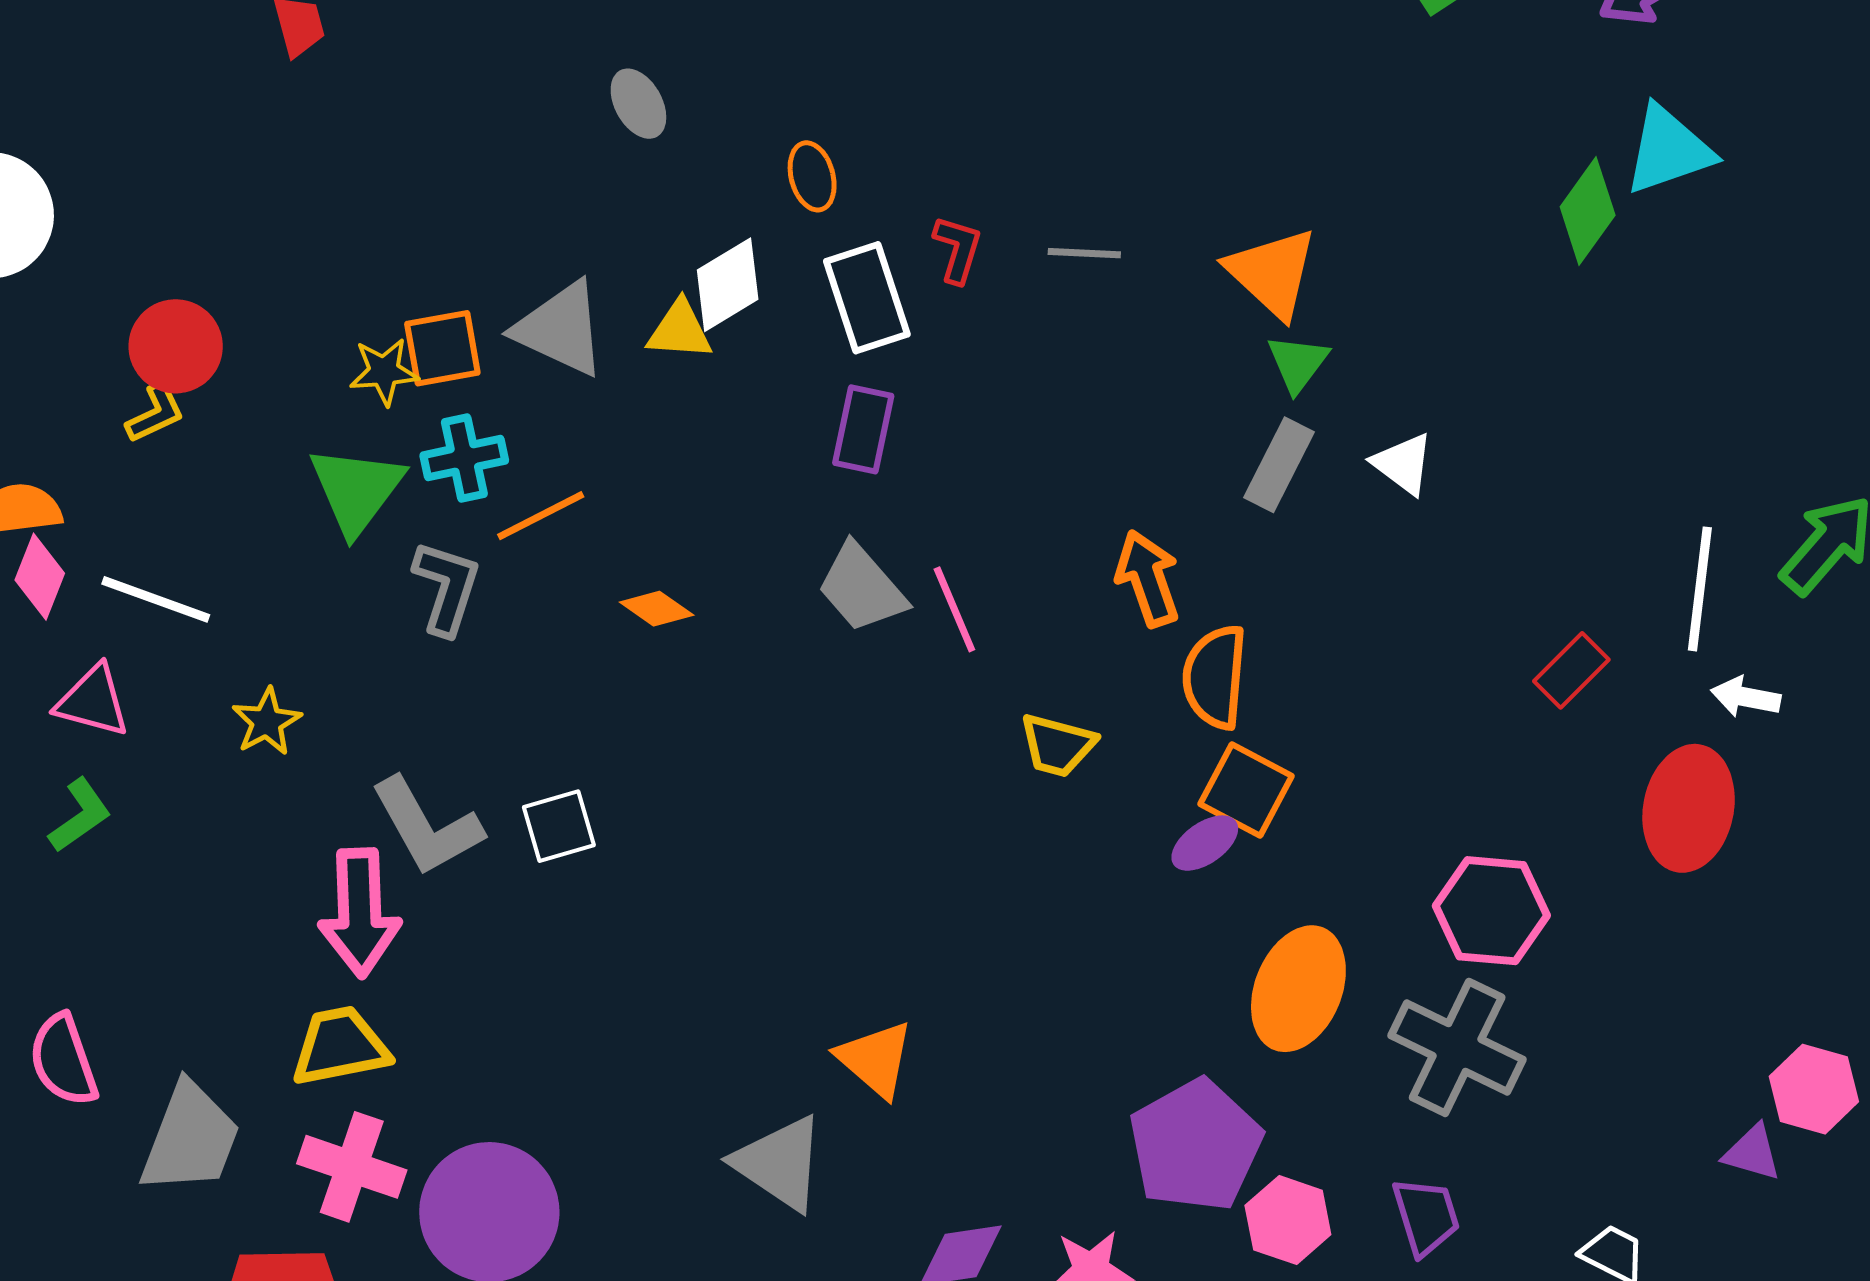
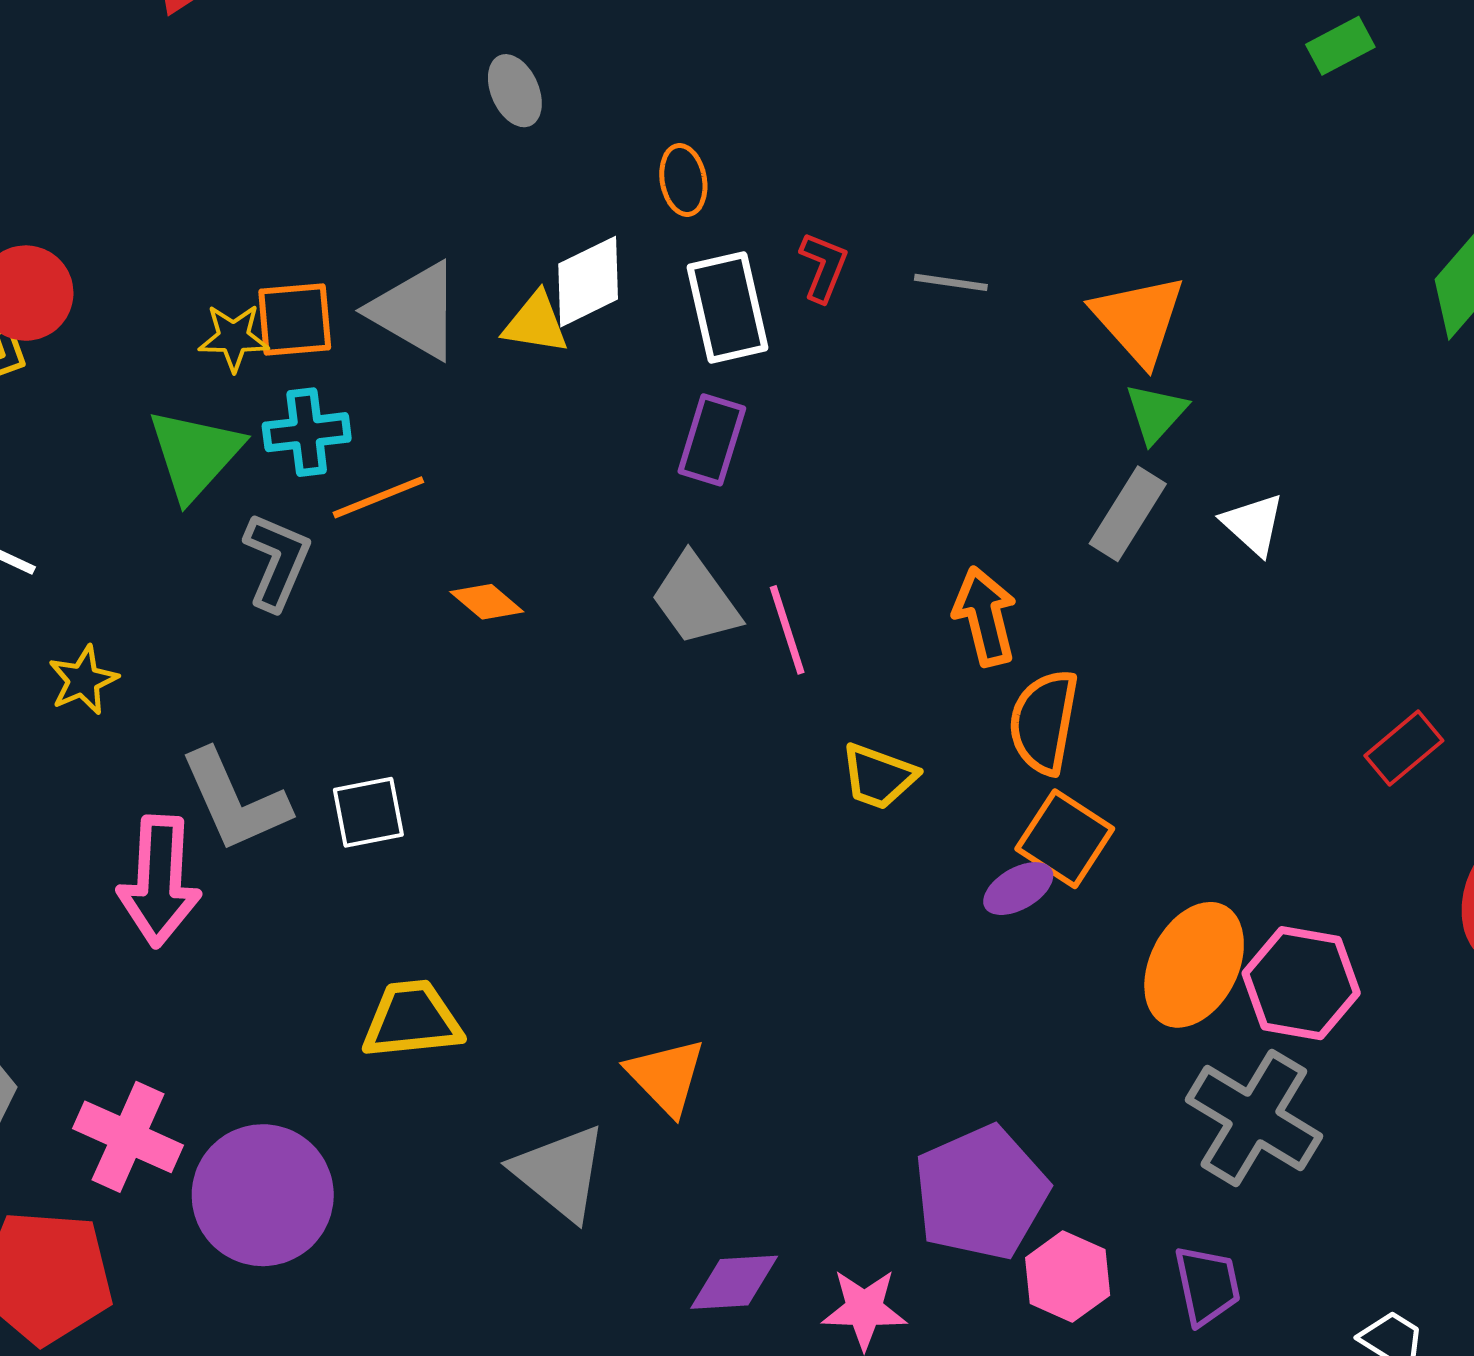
orange ellipse: (1298, 989) -> (1194, 965), moved
yellow trapezoid: (340, 1046) -> (412, 1020), moved

